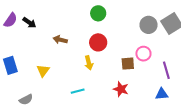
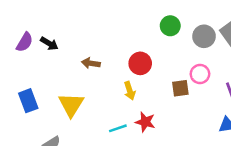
green circle: (98, 13) -> (170, 26), moved
yellow triangle: (43, 71) -> (71, 105), size x1.5
red star: (121, 89) -> (145, 122), moved

